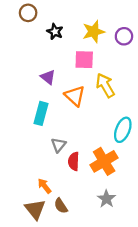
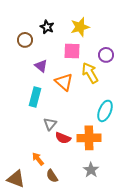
brown circle: (28, 13) -> (25, 40), moved
purple circle: (124, 36) -> (106, 55), moved
red semicircle: (74, 161) -> (63, 138), turned -70
orange cross: (104, 161) -> (89, 138), turned 30
brown triangle: (35, 209) -> (16, 179), moved, turned -30

